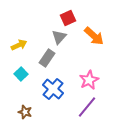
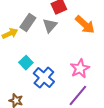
gray rectangle: (47, 58) -> (28, 23), moved
cyan square: (21, 74) -> (26, 63), moved

